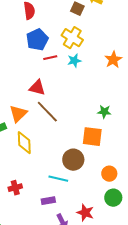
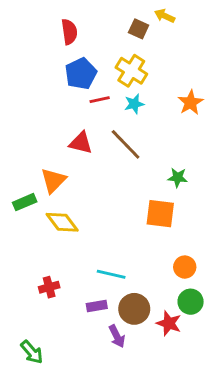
brown line: (47, 112) -> (126, 144), moved
yellow diamond: (24, 143) -> (62, 222), turned -35
brown circle: (73, 160) -> (134, 309), moved
red star: (85, 213) -> (169, 323), moved

